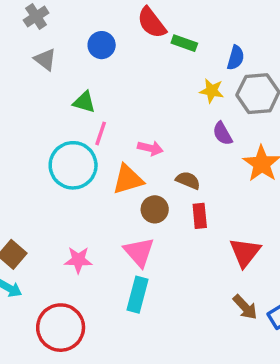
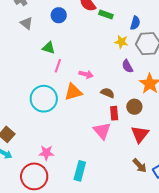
cyan circle: (73, 165) -> (44, 99), moved
brown circle: (155, 209) -> (134, 107), moved
pink triangle: (139, 252) -> (102, 131), moved
pink star: (78, 260) -> (46, 153), moved
cyan rectangle: (138, 295) -> (80, 171), moved

